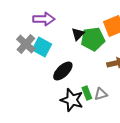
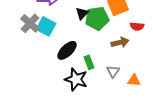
green rectangle: (87, 93) -> (89, 62), moved
gray triangle: (101, 94) -> (113, 71), moved, turned -40

